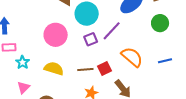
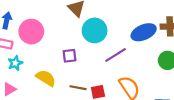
pink circle: (56, 35) -> (31, 32), moved
purple square: (91, 39) -> (69, 56), moved

